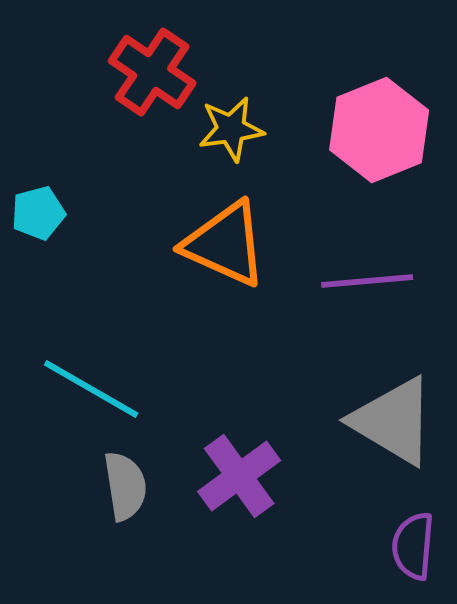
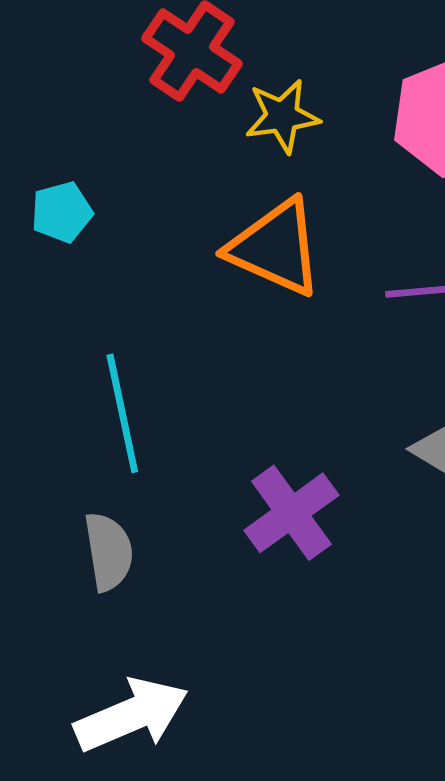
cyan line: (91, 389) -> (122, 413), turned 48
gray semicircle: (125, 486) -> (109, 552), moved

